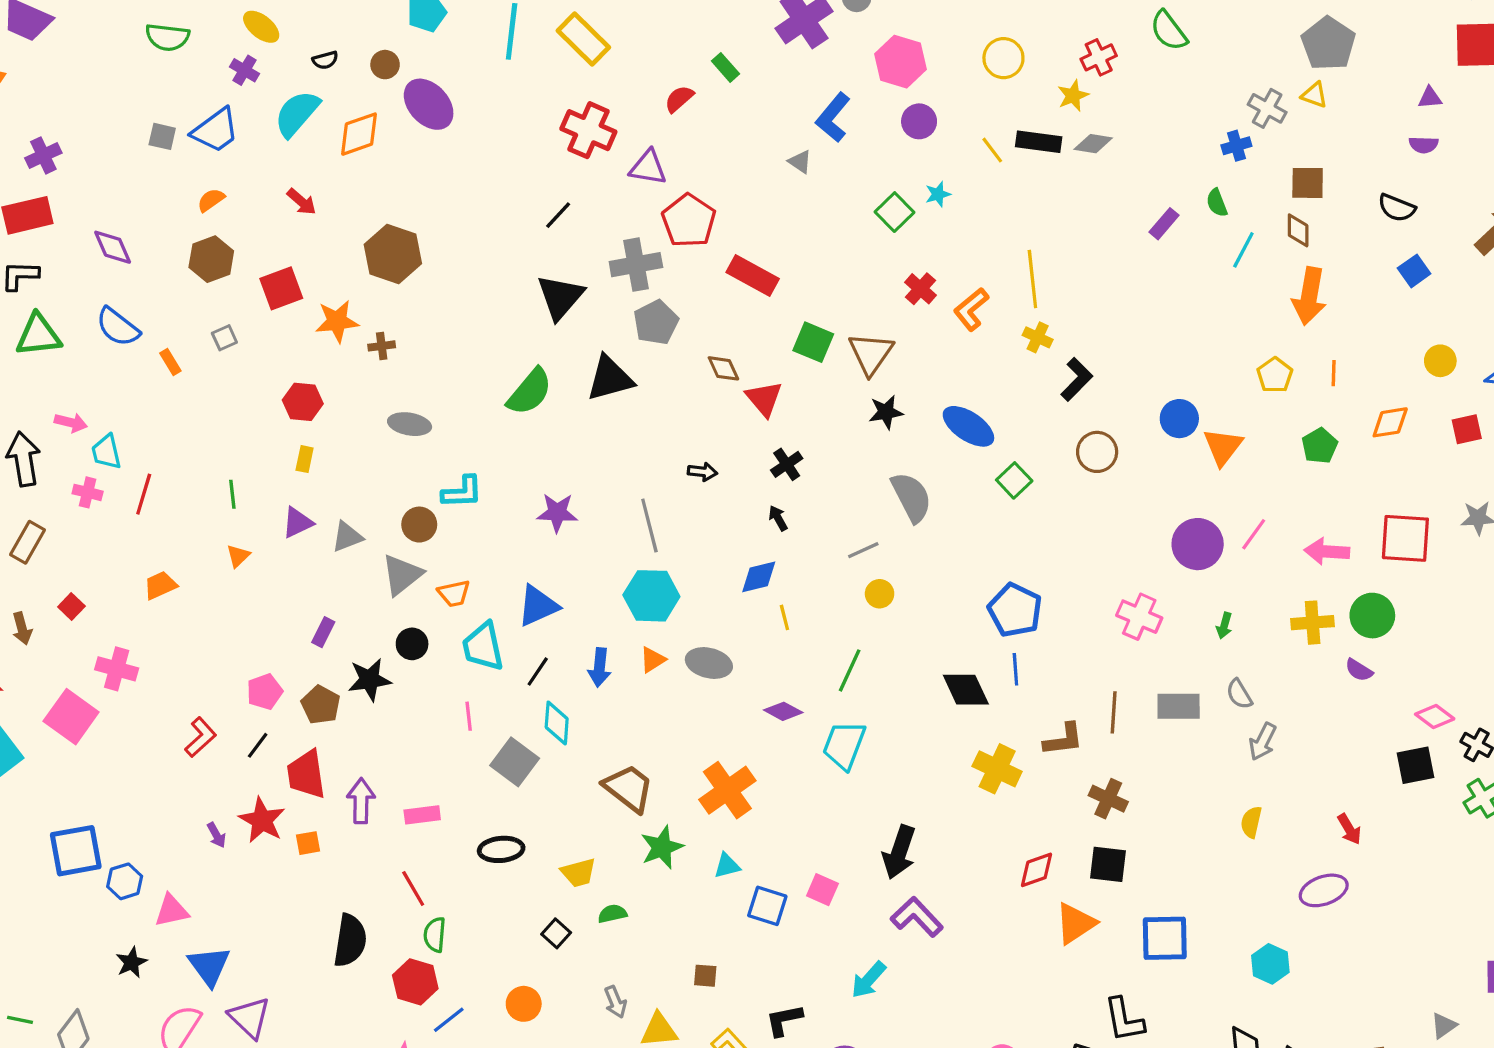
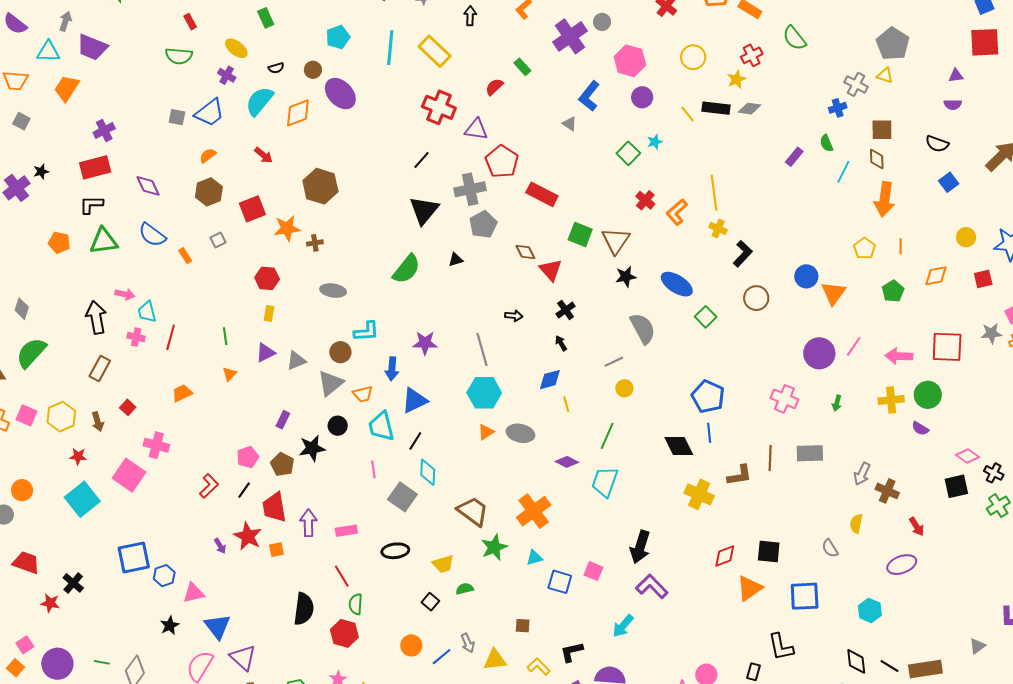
black triangle: (610, 378) -> (456, 260), size x0.5
blue arrow: (599, 667) -> (392, 369), moved
gray semicircle: (1239, 694) -> (830, 548), moved
brown cross: (1108, 799) -> (887, 491), moved
blue line: (449, 1020) -> (442, 657), moved

